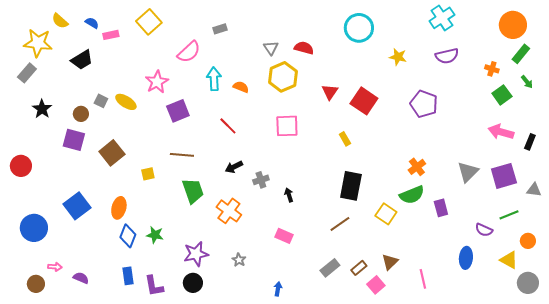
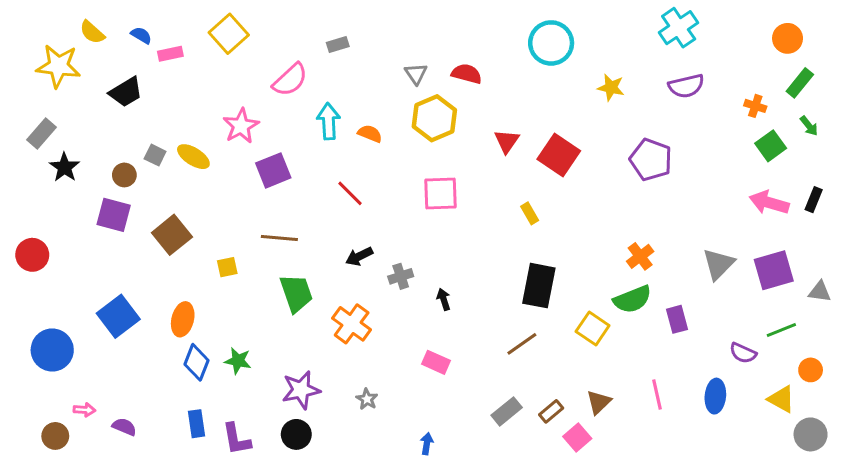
orange circle: (513, 25) -> (788, 38), size x0.7
gray rectangle: (27, 73) -> (41, 134), moved
black rectangle: (530, 142) -> (814, 200), moved
pink line: (423, 279) -> (657, 395), moved

